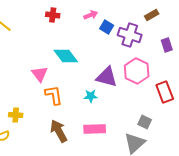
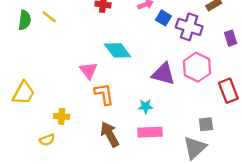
cyan star: (91, 96) -> (146, 106), moved
gray square: (145, 122) -> (206, 124), turned -32

